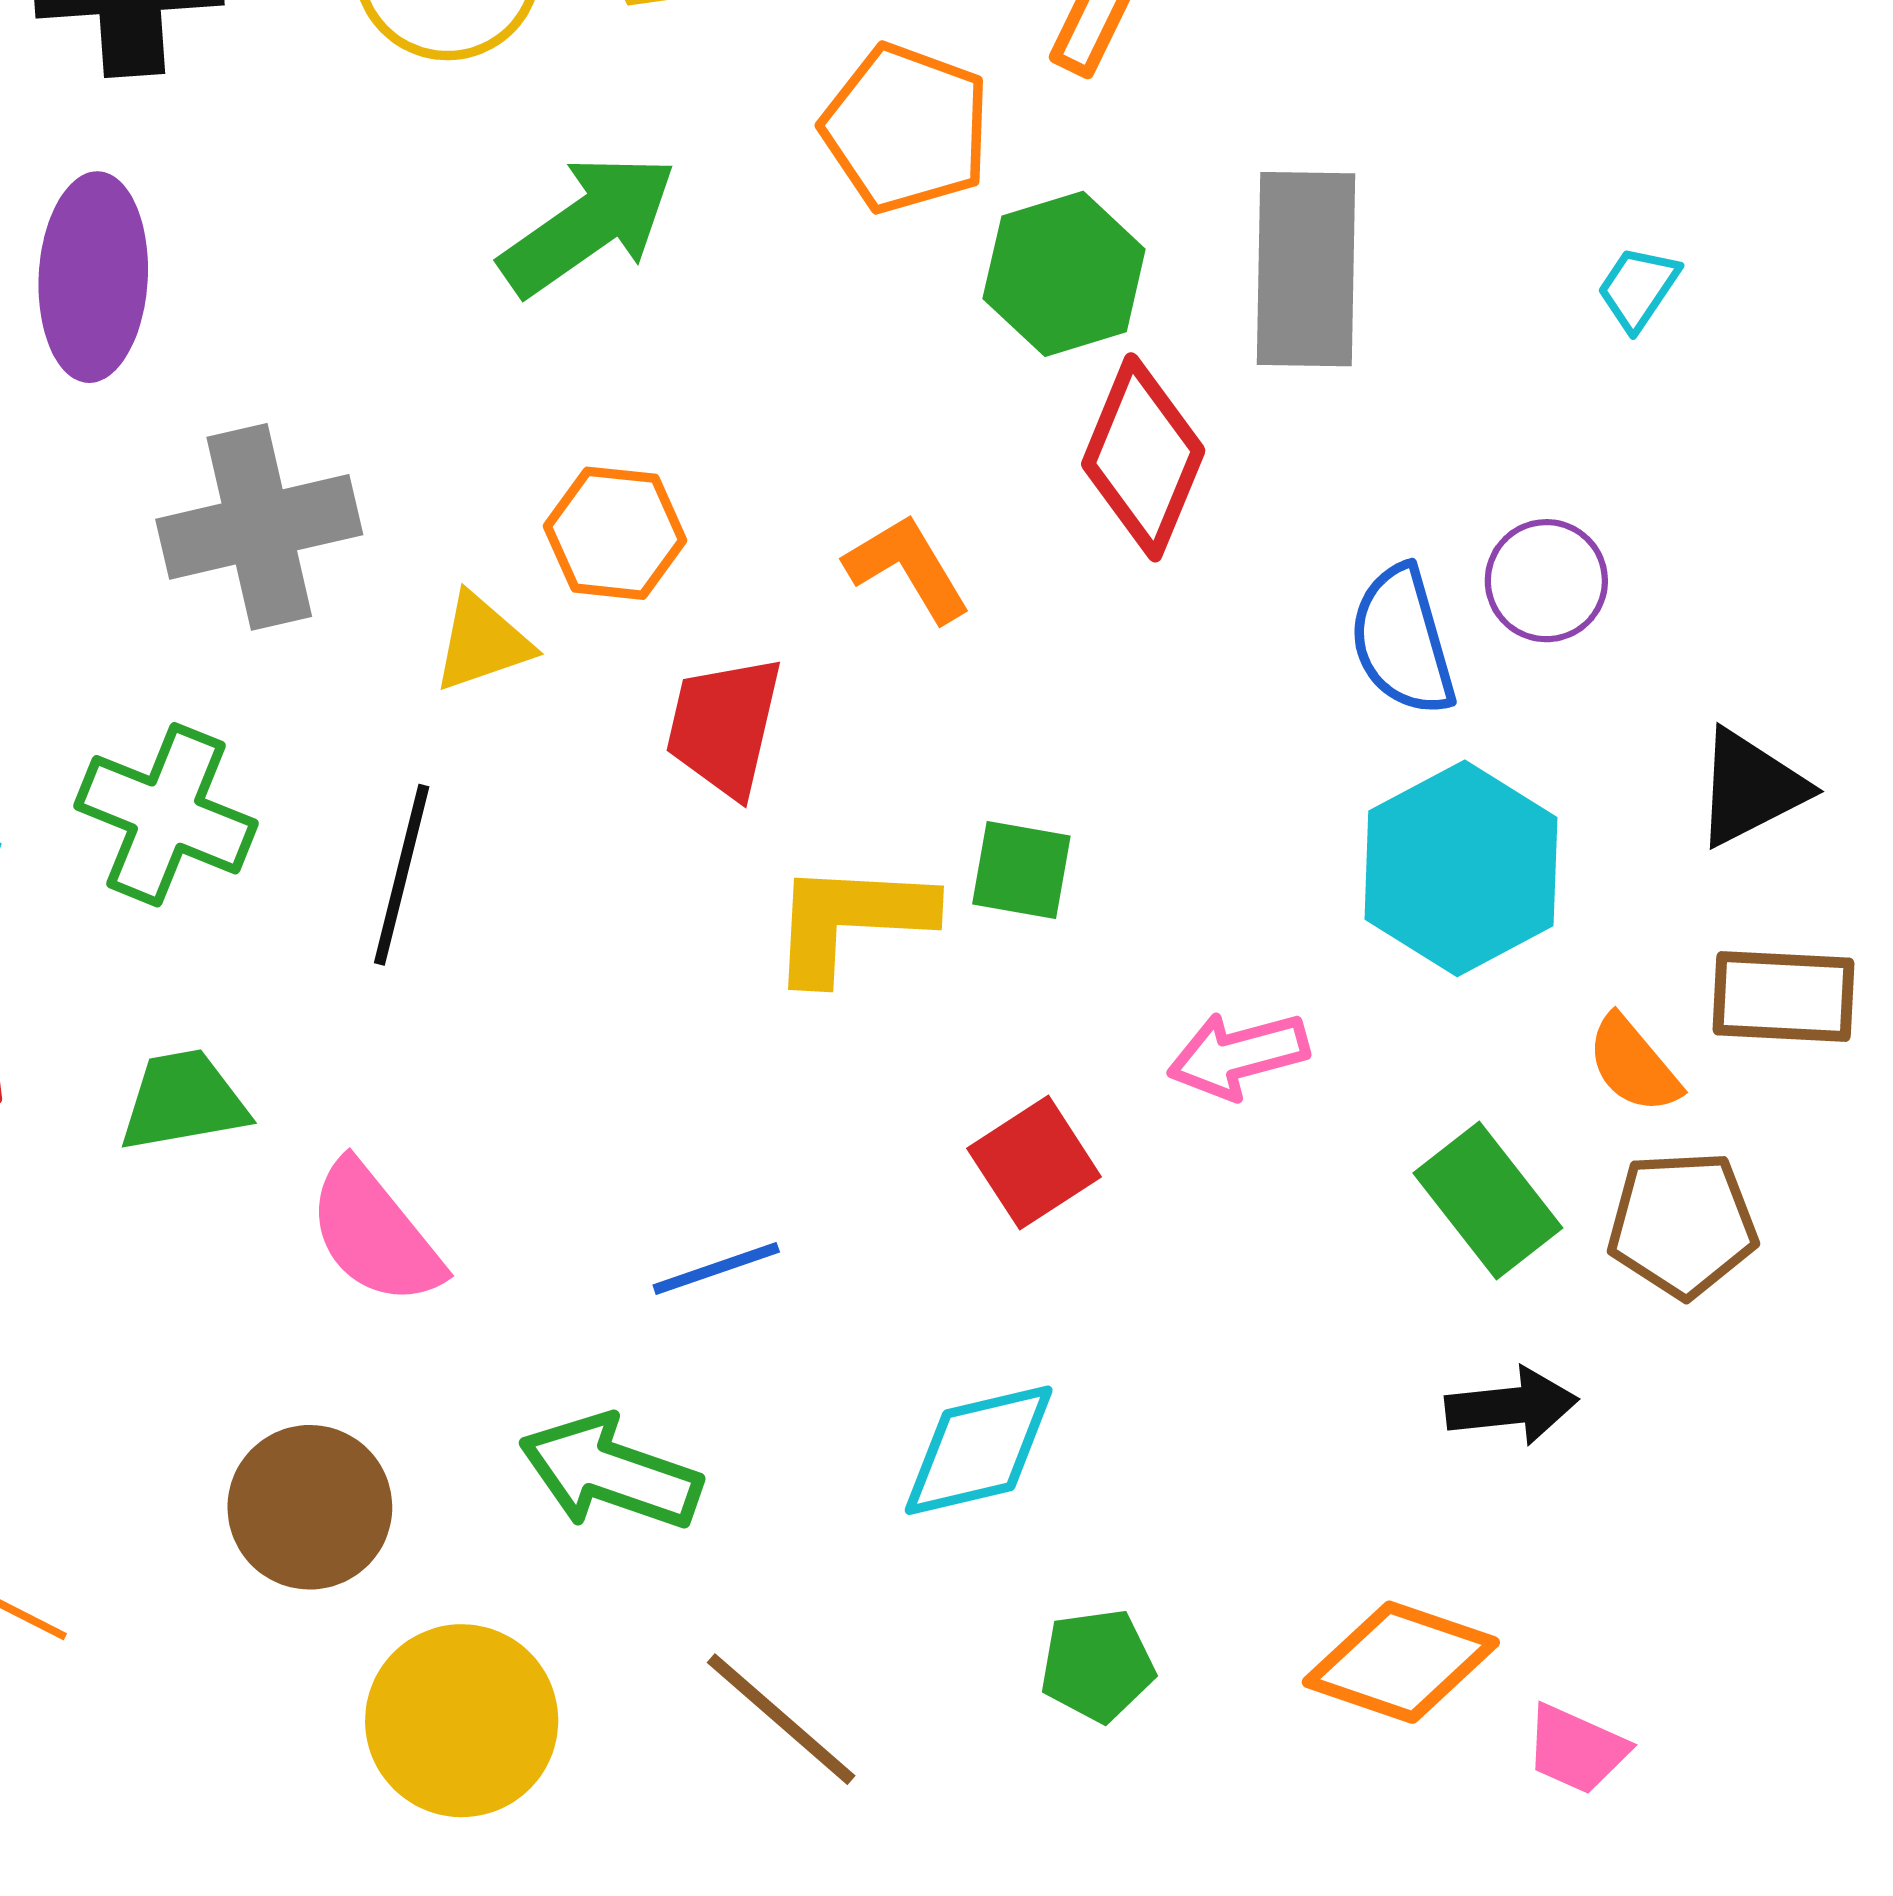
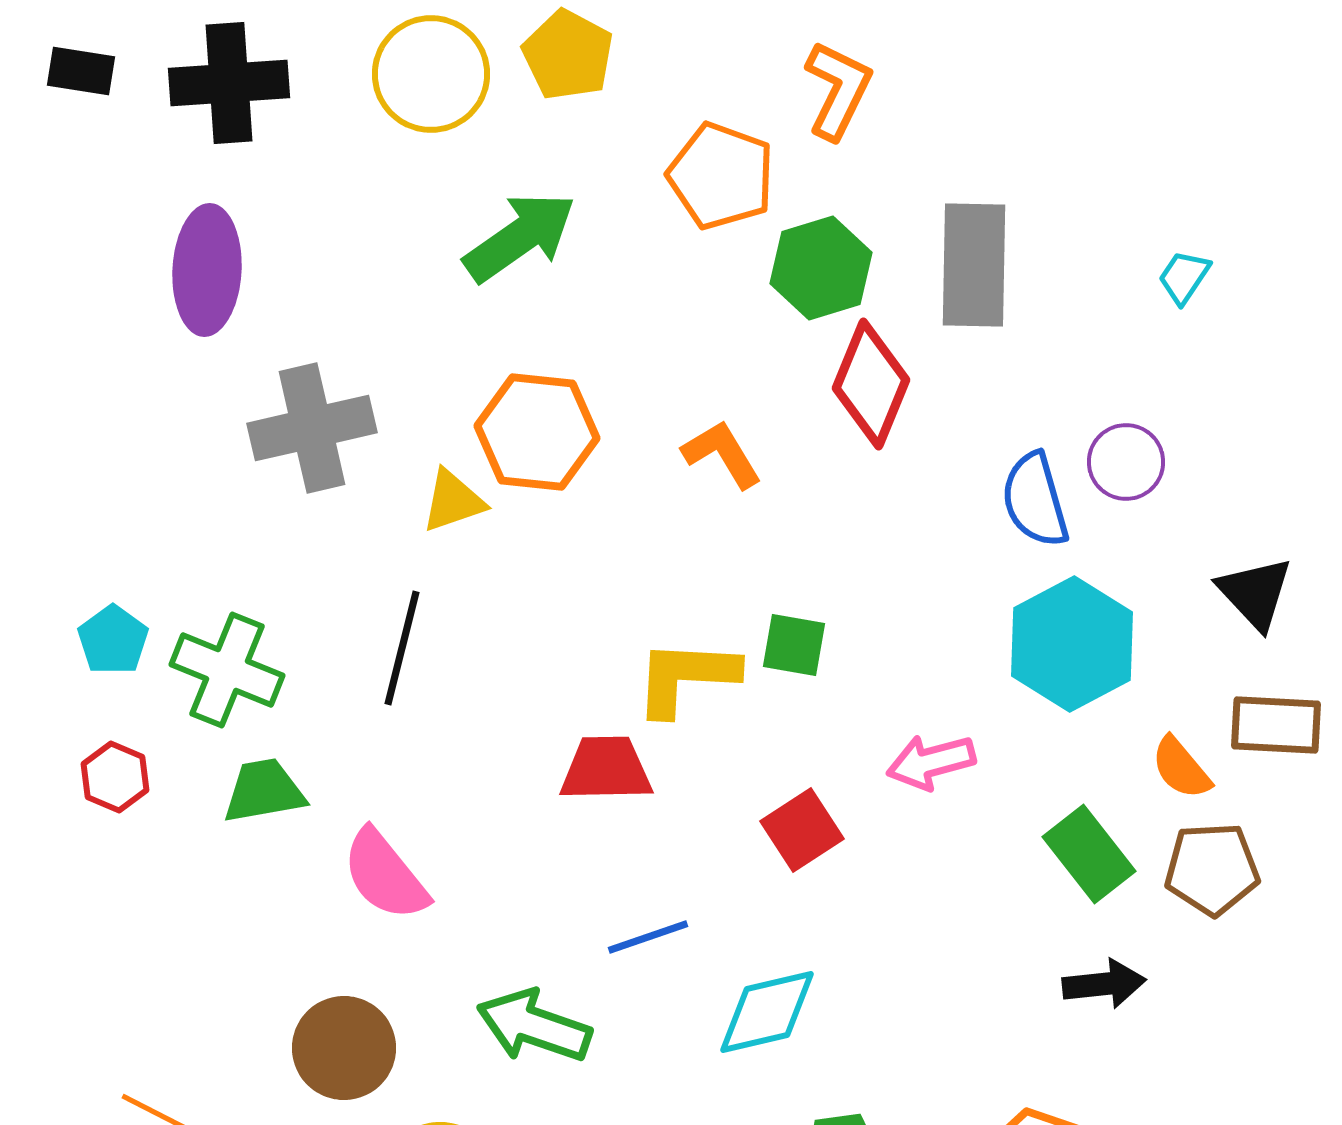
orange hexagon: (615, 533) -> (537, 432), size x1.4
red trapezoid: (724, 726) -> (606, 769), moved, turned 76
black triangle: (1750, 788) -> (1255, 593), turned -46
green cross: (166, 815) -> (227, 670), moved
blue line: (716, 1268) -> (648, 937), moved

